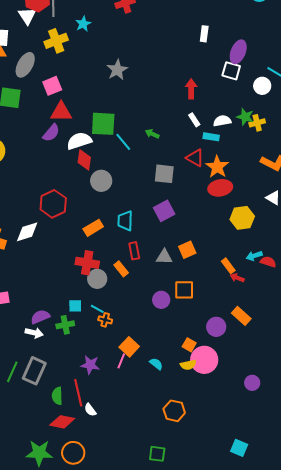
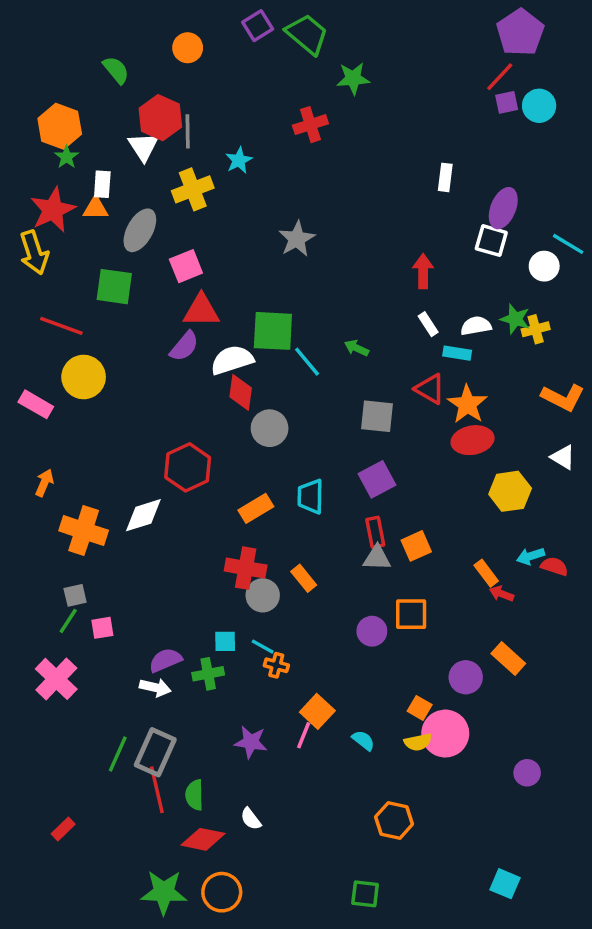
red rectangle: (134, 251) -> (375, 532), moved
red line: (78, 393) -> (157, 790), moved

